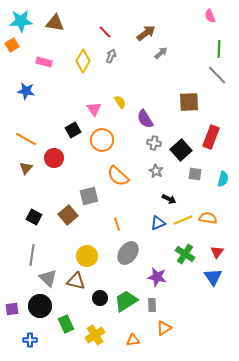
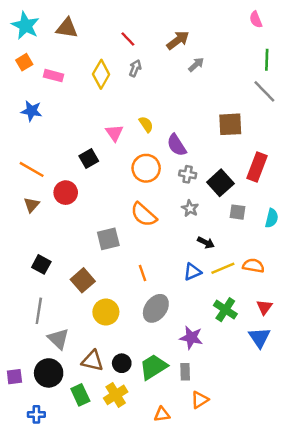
cyan star: (21, 21) -> (25, 26), turned 30
orange square: (12, 45) -> (24, 62), moved
orange circle: (102, 140) -> (146, 168), moved
brown square: (68, 215) -> (83, 280), moved
brown triangle: (76, 281) -> (92, 361), moved
yellow cross: (95, 335) -> (116, 395), moved

